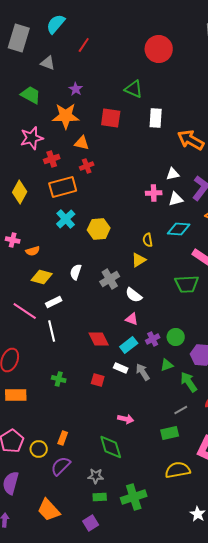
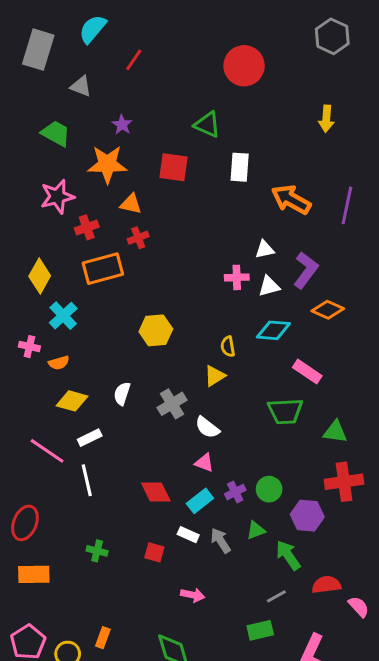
cyan cross: (66, 219) -> (63, 316), moved
pink arrow: (126, 419) -> (193, 595), moved

